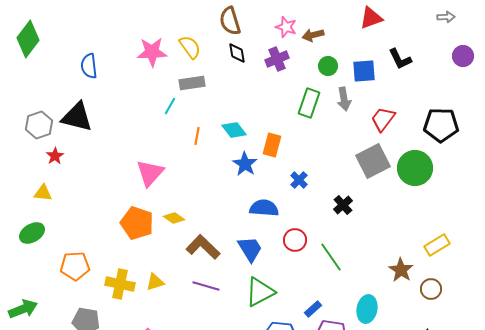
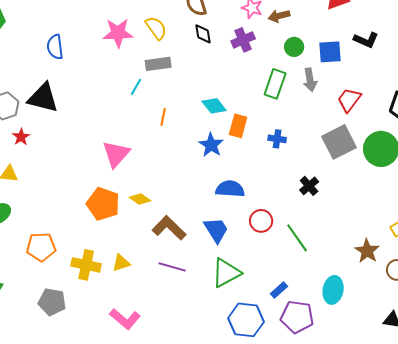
black L-shape: (400, 59) -> (366, 40), turned -40
cyan diamond: (234, 130) -> (214, 106), moved
blue cross: (299, 180) -> (277, 139), moved, turned -36

